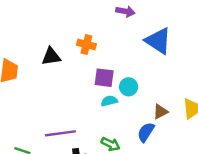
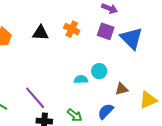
purple square: (104, 78) -> (106, 31), moved
brown triangle: (160, 112) -> (122, 89), moved
purple line: (60, 133) -> (35, 98), turned 45

